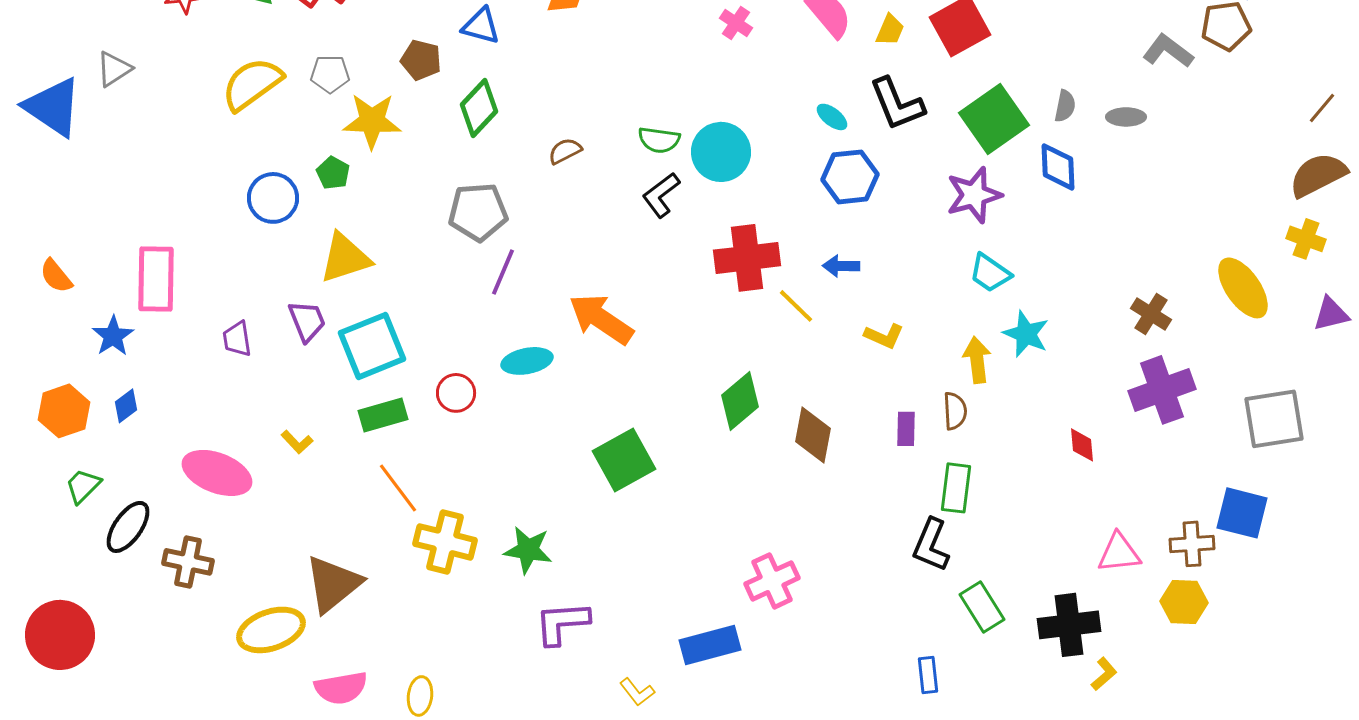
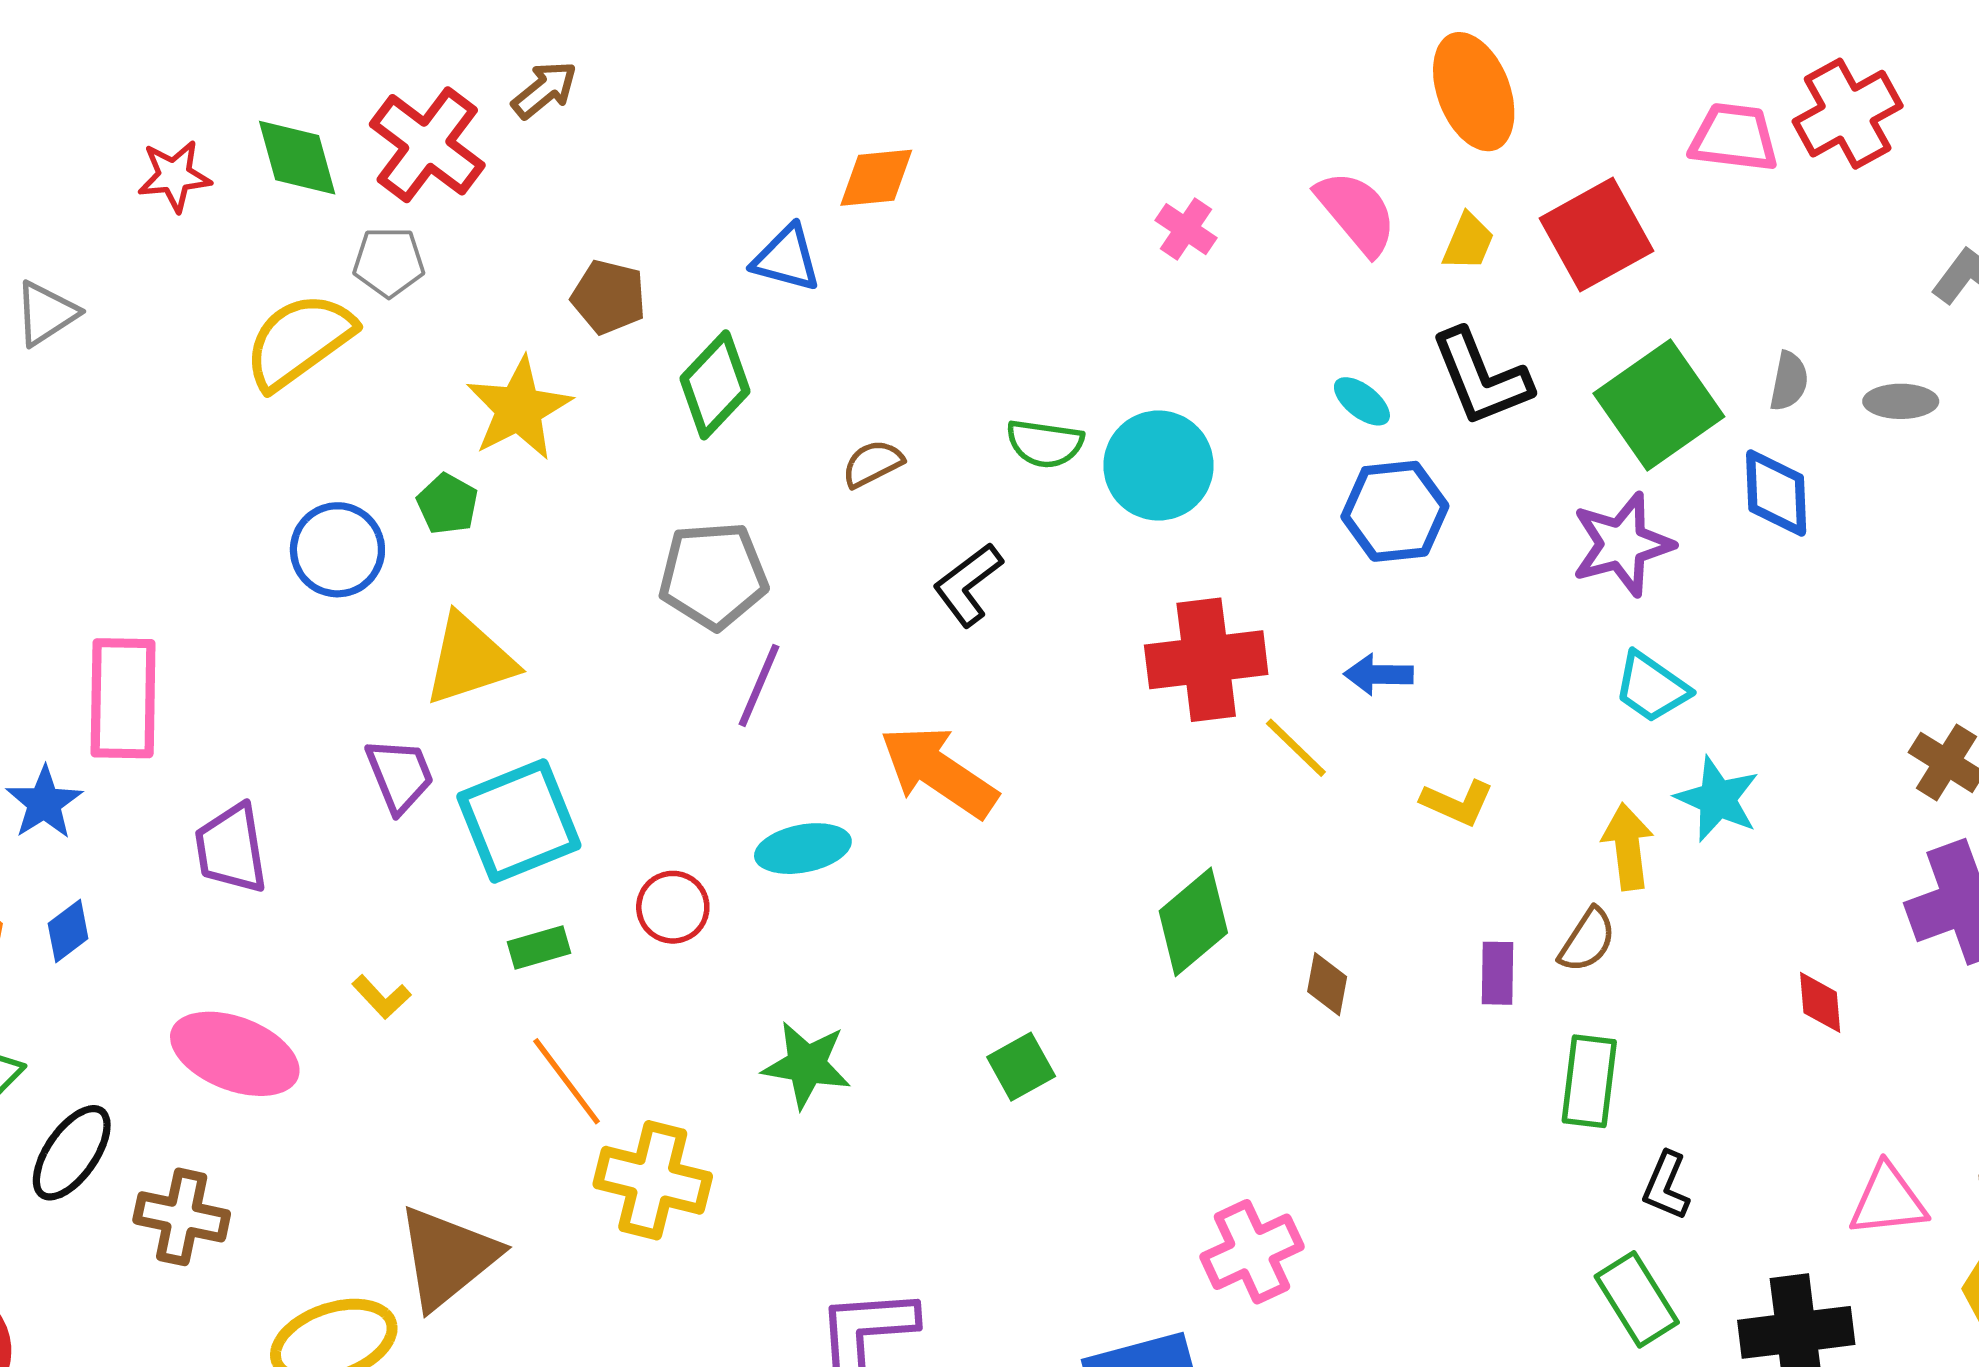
blue triangle: (481, 26) -> (786, 258), moved
gray pentagon: (330, 74) -> (389, 262), moved
yellow star: (372, 121) -> (519, 409), turned -30
black L-shape: (661, 195) -> (968, 585), moved
purple trapezoid: (237, 339) -> (231, 849), moved, size x1.4
brown semicircle: (955, 411) -> (1587, 940), turned 36
green rectangle: (383, 415) -> (539, 948), size x0.7
brown diamond: (813, 435) -> (1327, 984), size x0.6
green square: (624, 460) -> (1021, 1067), moved, size x0.6
black L-shape: (931, 545) -> (1666, 1186), moved, size x0.7
green star: (528, 550) -> (807, 1065), moved

